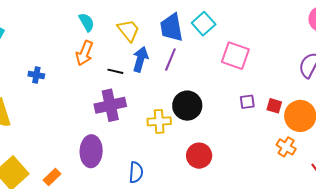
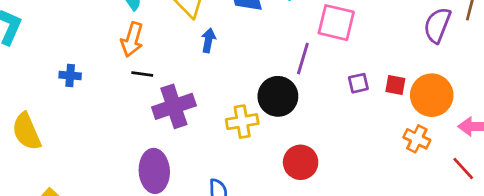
blue arrow: (140, 59) -> (208, 40), size x0.7
purple line: (170, 59) -> (303, 59), moved
black line: (115, 71) -> (142, 74), moved

